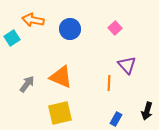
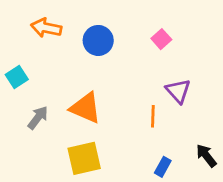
cyan square: (12, 38) -> (17, 77), moved
black arrow: (147, 111) -> (206, 156), turned 126

